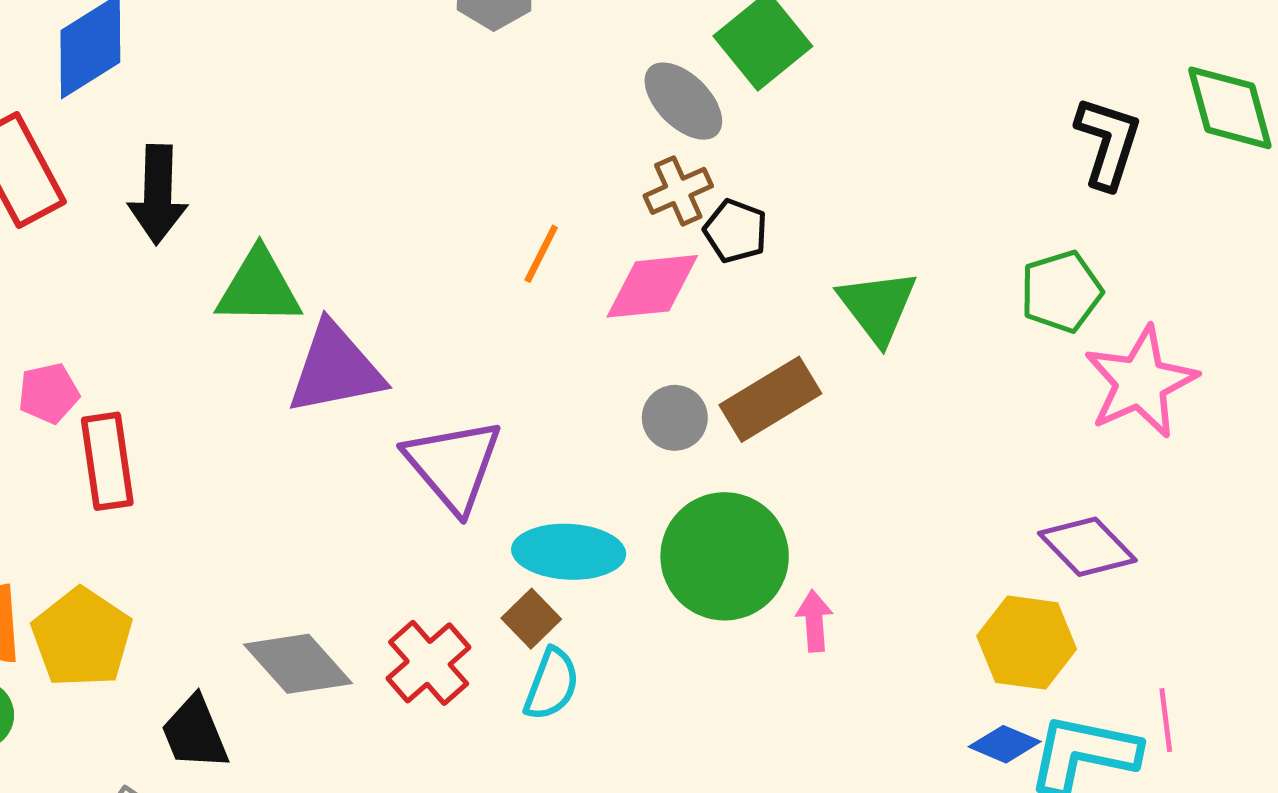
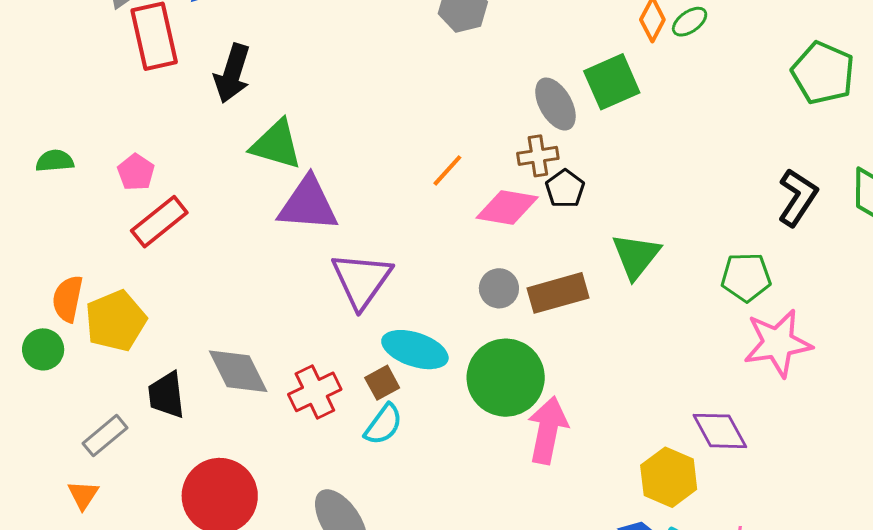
pink pentagon: (49, 393) -> (136, 172), turned 30
red rectangle: (107, 461) -> (159, 222), turned 44
pink arrow: (814, 621) -> (548, 430), size x1.8

